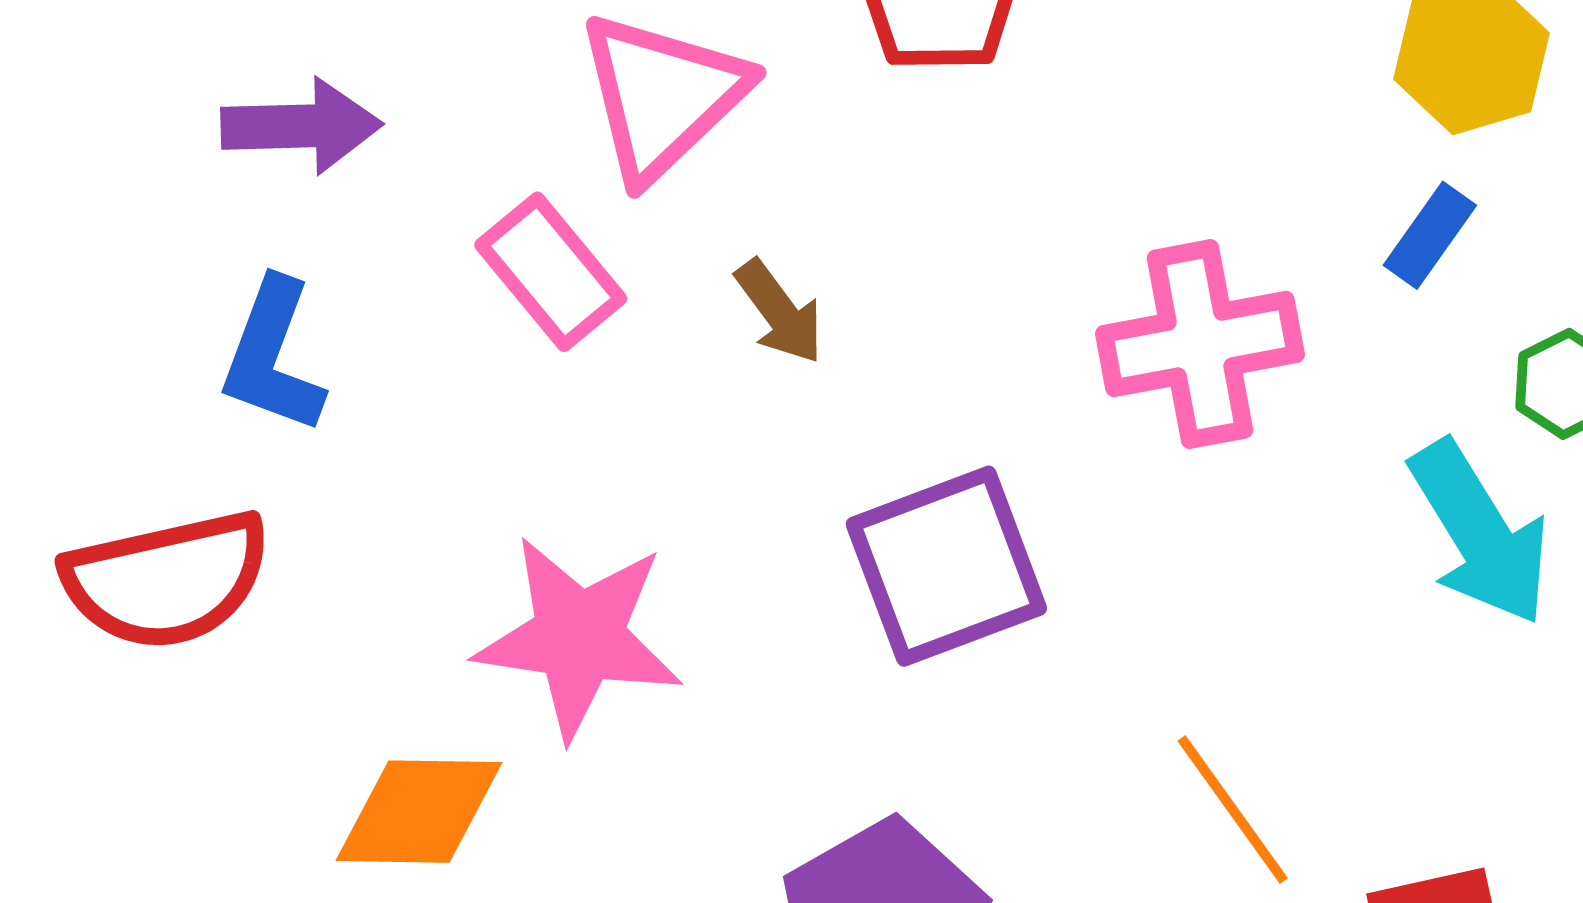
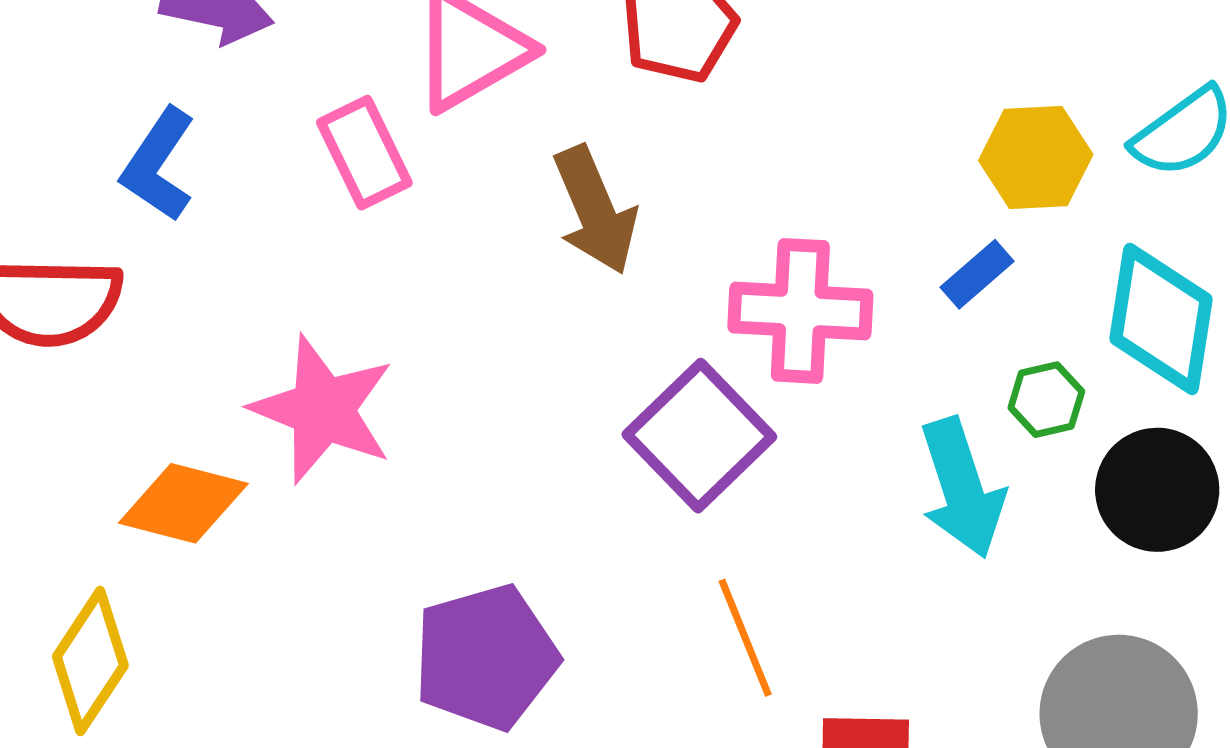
brown arrow: (779, 312) -> (595, 210), moved, size x1.6
purple square: (946, 566) -> (699, 436), moved, turned -37

